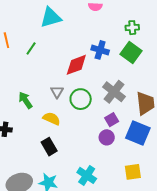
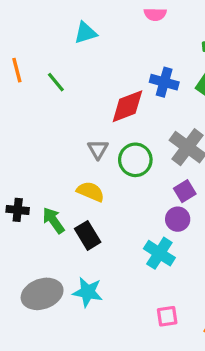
cyan triangle: (51, 17) -> (85, 33), size x0.7
green line: (31, 48) -> (56, 82), turned -72
green arrow: (25, 100) -> (54, 220), moved
cyan cross: (87, 175) -> (159, 253), moved

